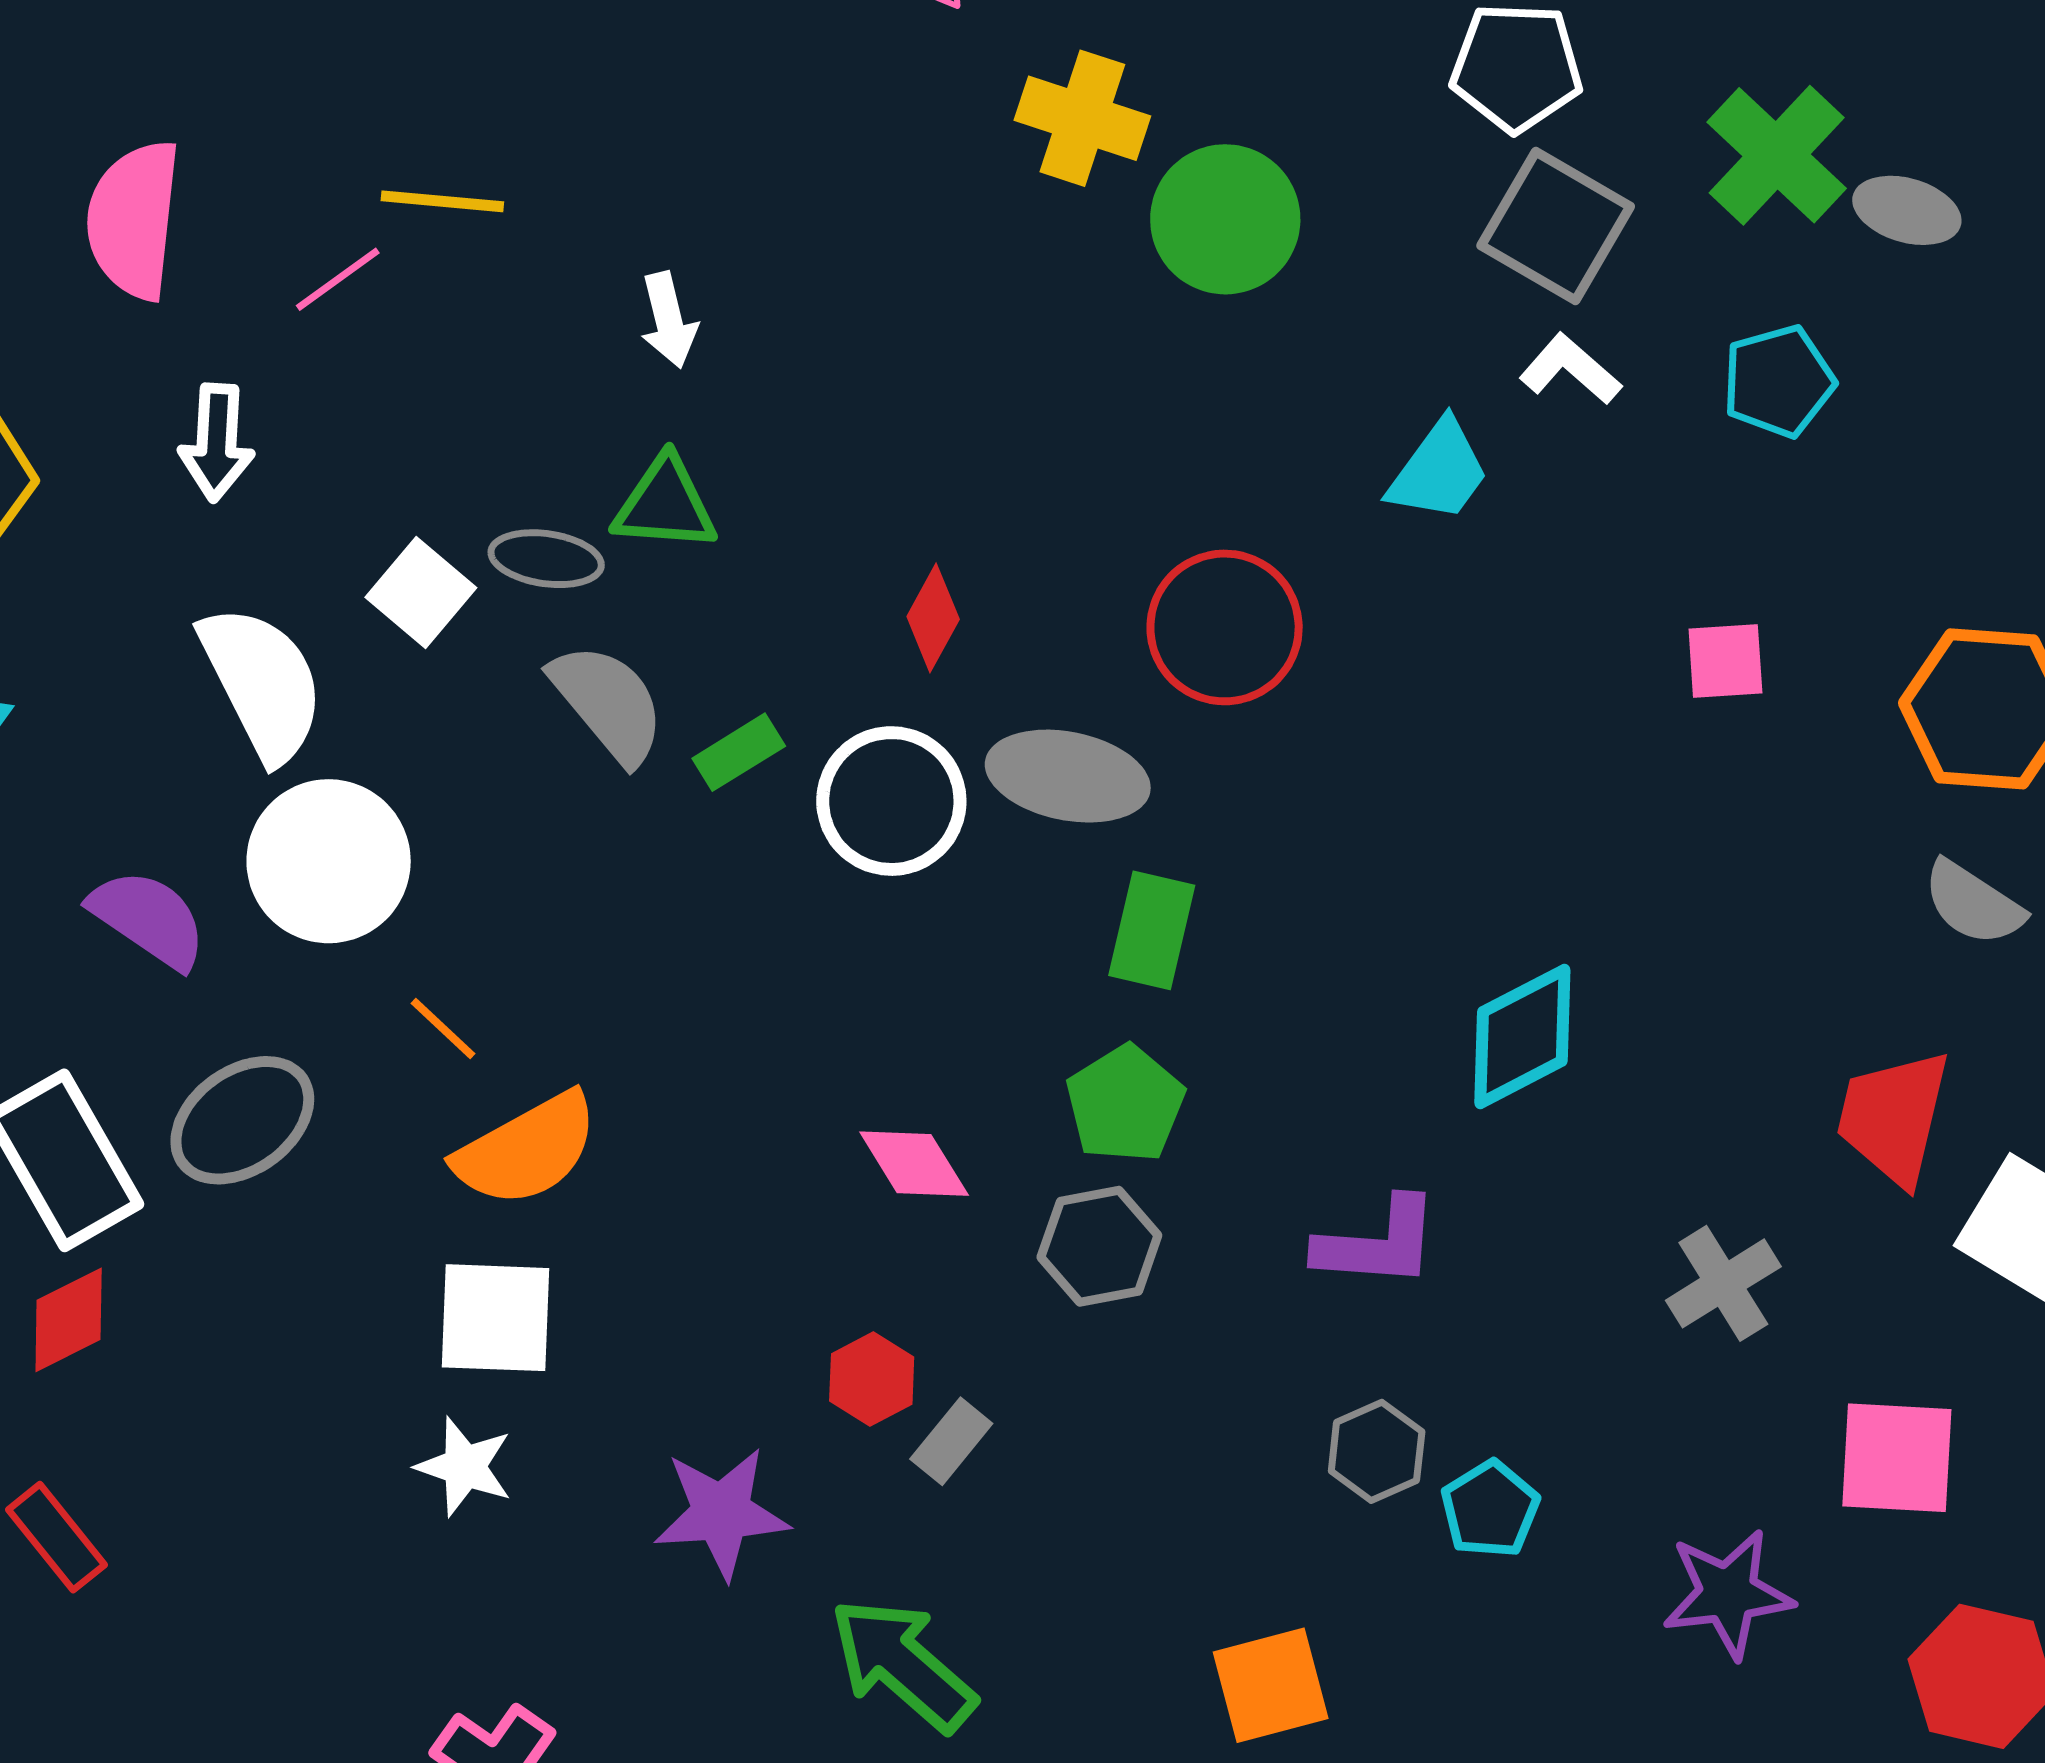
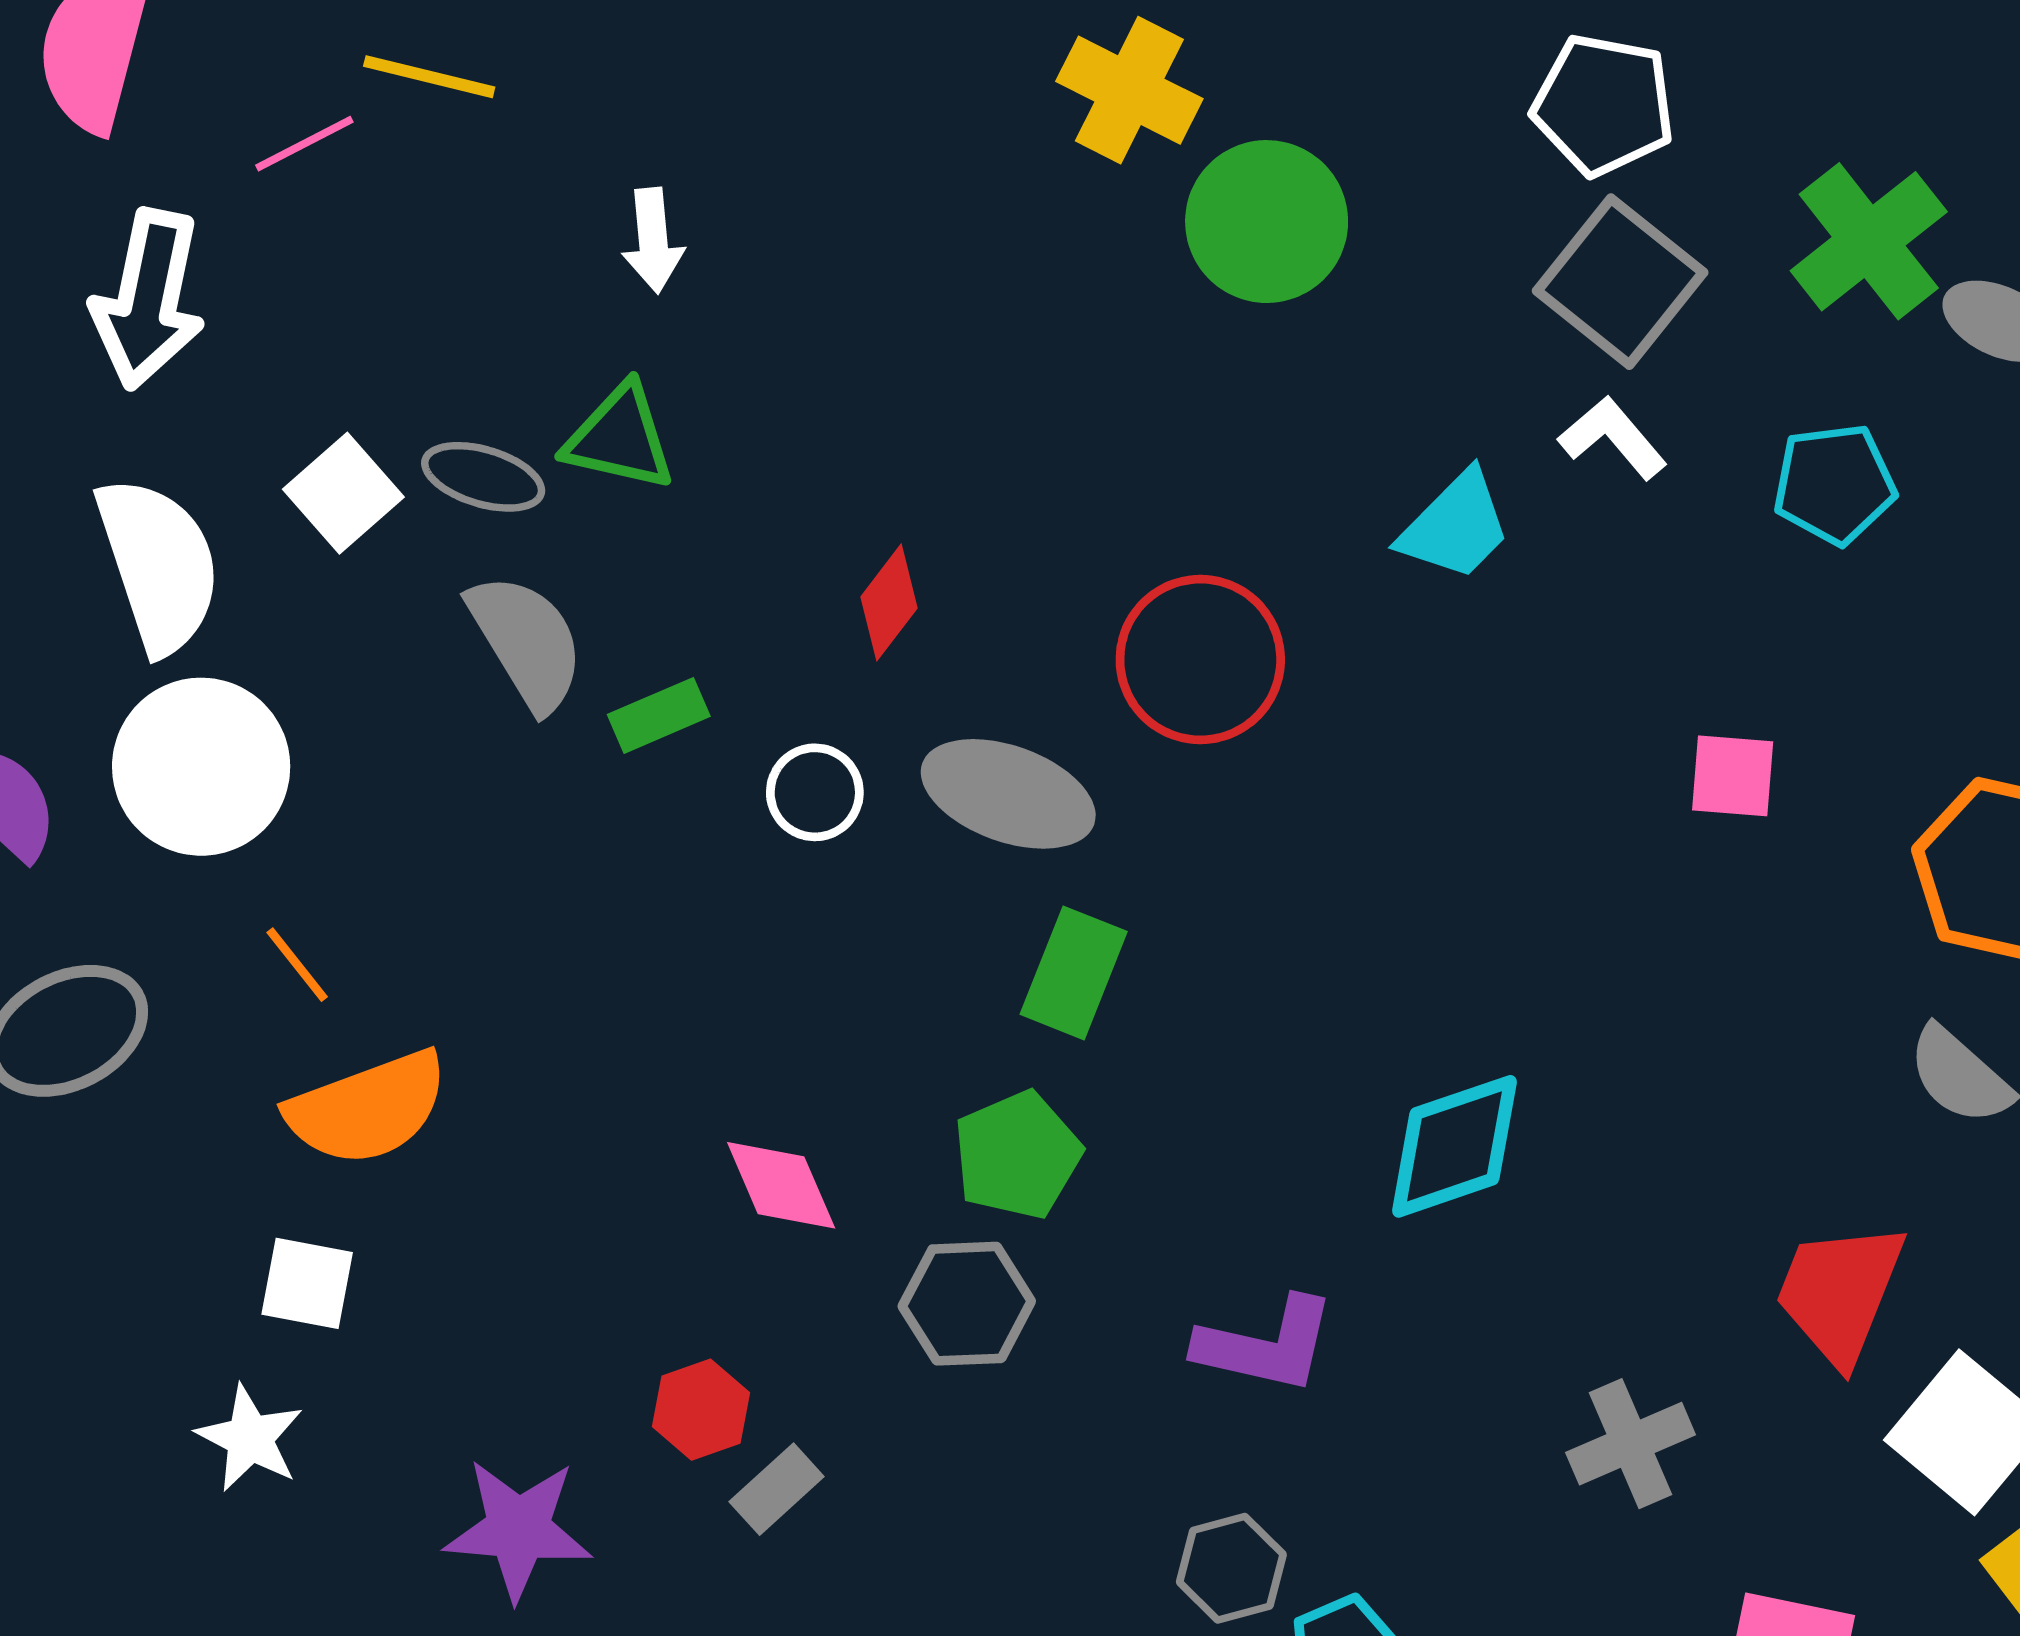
white arrow: (217, 442) -> (148, 299), size x1.4
white circle: (891, 801) -> (815, 792), size x0.6
white square: (496, 1318) -> (307, 1283), size x0.7

